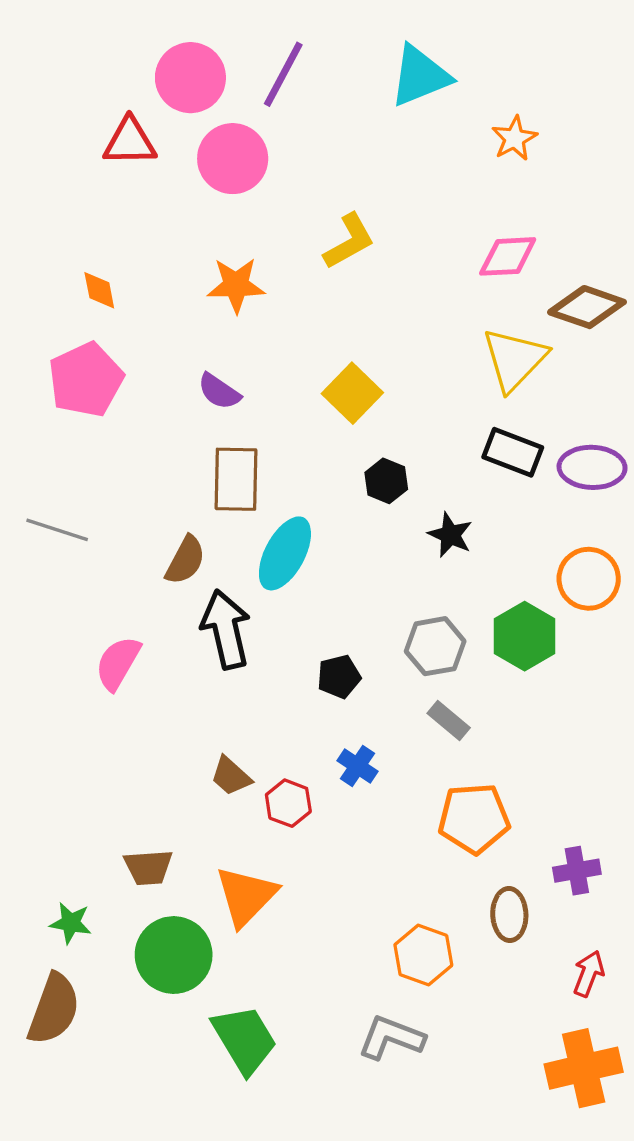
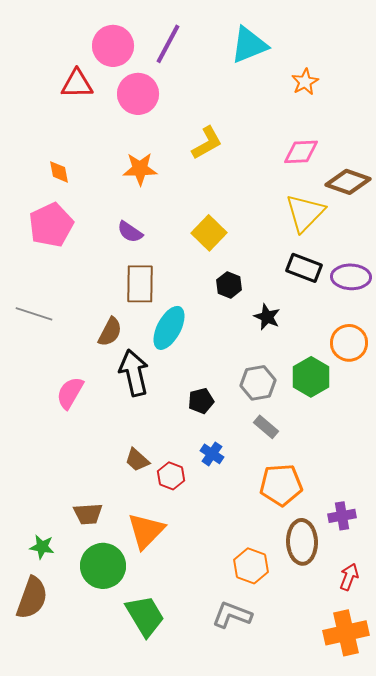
brown ellipse: (509, 915) -> (302, 542), size x1.4

